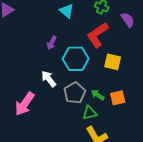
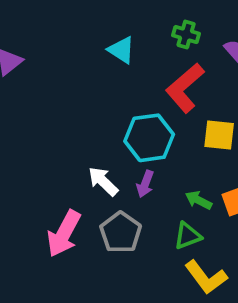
purple arrow: (52, 43) -> (145, 184), moved
gray pentagon: (75, 93) -> (121, 232), moved

